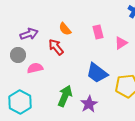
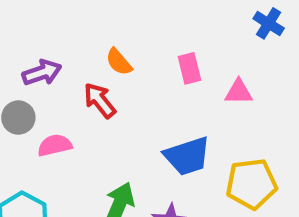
pink triangle: (121, 43) -> (239, 92), turned 32
blue trapezoid: (97, 73) -> (187, 156), turned -55

